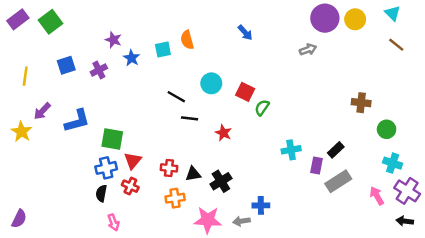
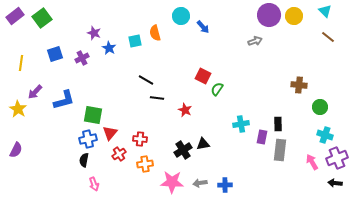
cyan circle: (211, 83) -> (181, 16), moved
black rectangle: (336, 150) -> (278, 124), turned -48
black triangle: (193, 174) -> (203, 144), moved
gray rectangle: (338, 181) -> (280, 150), turned -50
red cross: (130, 186) -> (119, 154), moved, turned 32
purple cross: (407, 191) -> (337, 158), turned 35
blue cross: (261, 205) -> (225, 185), moved
purple semicircle: (19, 219) -> (16, 150), moved

